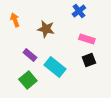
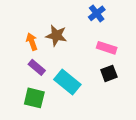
orange arrow: (15, 20) -> (32, 42), moved
green square: (28, 80) -> (34, 98), turned -36

